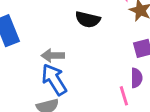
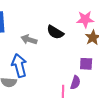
gray arrow: (53, 56) -> (29, 40), moved

